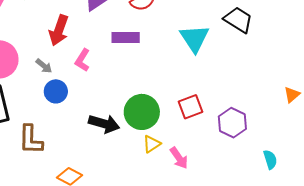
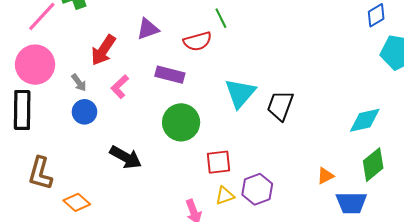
black trapezoid: (238, 20) -> (280, 106), moved, turned -116
green circle: (142, 112) -> (181, 122), moved
brown L-shape: (31, 140) -> (40, 173), moved
yellow triangle: (152, 144) -> (225, 196), moved

